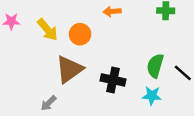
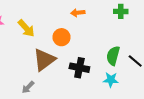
orange circle: (80, 34) -> (62, 37), moved

